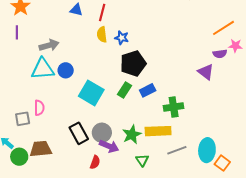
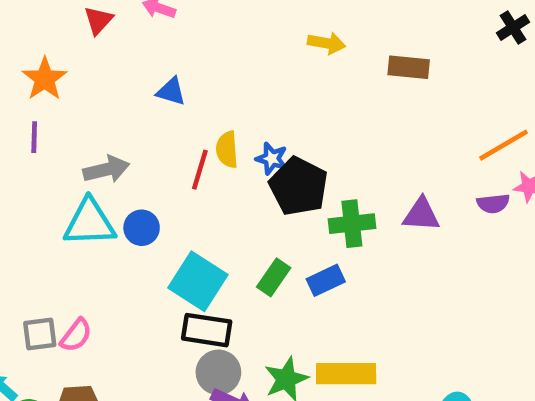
red line: (102, 12) -> (200, 170), moved
black pentagon: (133, 63) -> (299, 186), moved, turned -30
purple triangle: (206, 72) -> (421, 215), moved, turned -36
green cross: (174, 107) -> (352, 224), moved
pink semicircle: (39, 108) -> (76, 335), moved, turned 35
black rectangle: (79, 133) -> (207, 330), moved, turned -55

